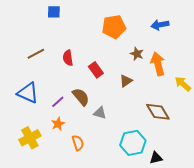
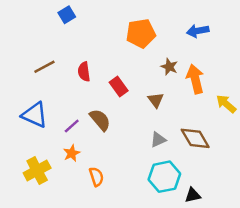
blue square: (54, 12) -> (67, 15), turned -32
brown triangle: (126, 81) -> (156, 100), turned -32
gray triangle: (100, 113) -> (158, 140), moved, turned -40

